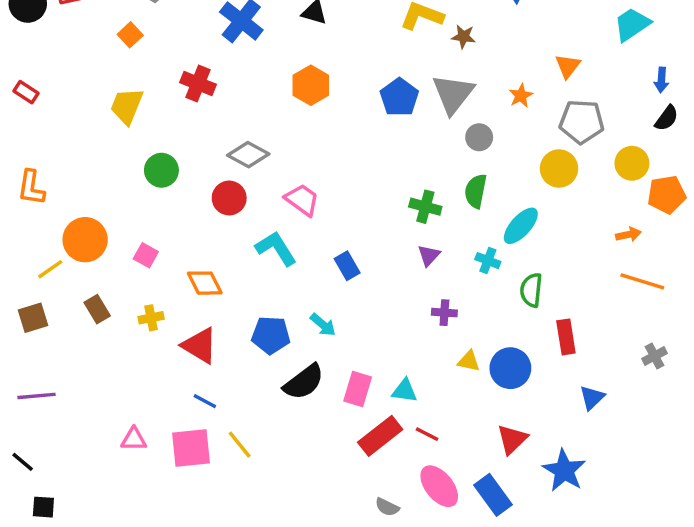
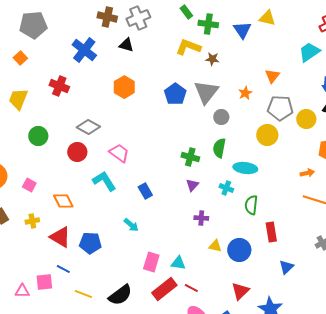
yellow circle: (632, 163) -> (306, 119), moved
cyan ellipse: (521, 226) -> (245, 168), turned 55
blue pentagon: (271, 335) -> (90, 243), moved
black semicircle: (304, 382) -> (120, 295), moved
yellow line: (240, 445) -> (83, 294), turned -30
pink square: (191, 448) -> (44, 282), moved, size x0.7

